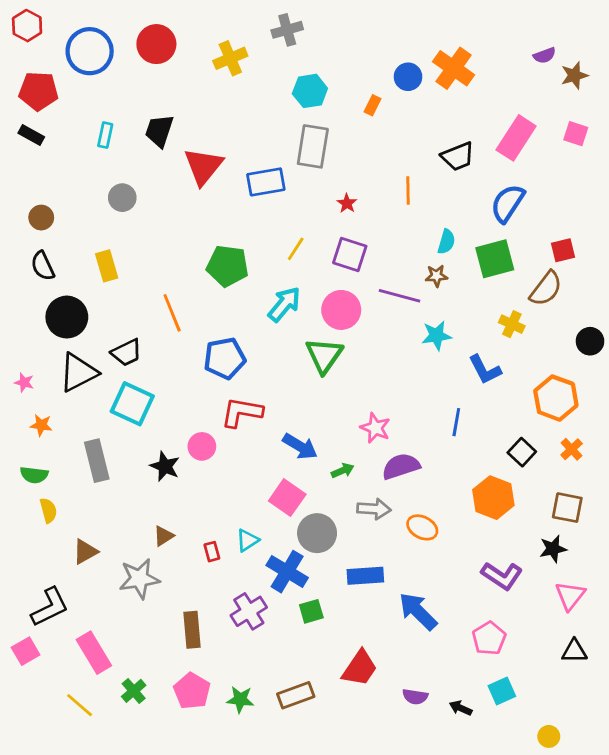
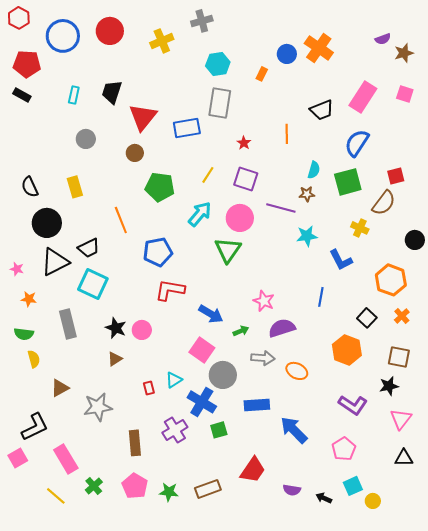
brown circle: (41, 218) -> (135, 153), moved
pink circle: (202, 446) -> (142, 330), moved
brown triangle: (163, 536) -> (115, 359), moved
yellow circle: (549, 736) -> (373, 501), moved

